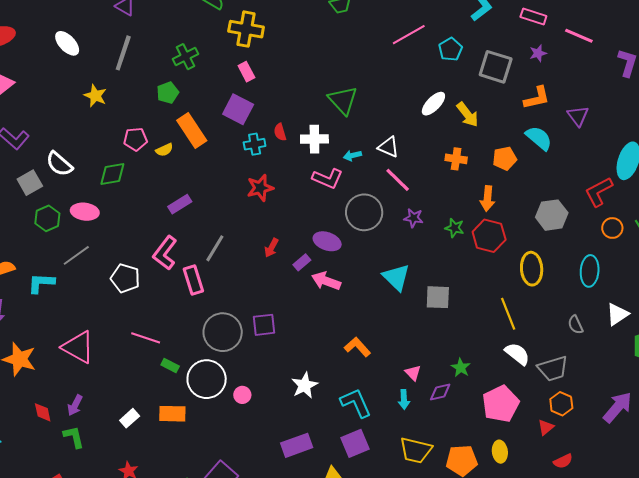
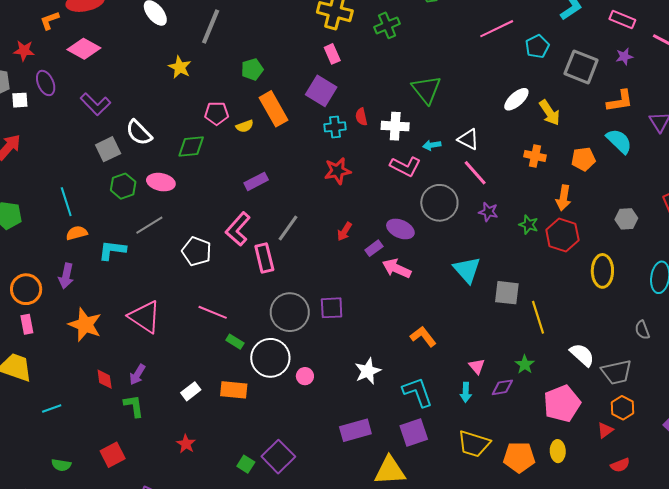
green cross: (185, 57) -> (387, 25), moved
gray hexagon: (552, 215) -> (626, 219), size x0.7
yellow line: (508, 314) -> (538, 317), moved

